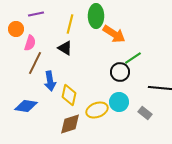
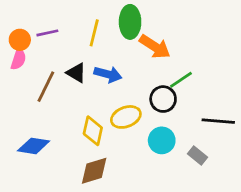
purple line: (36, 14) -> (47, 33), moved
pink semicircle: (30, 43) -> (18, 59), moved
black triangle: (65, 48) -> (76, 73), moved
blue arrow: (50, 81) -> (108, 74), moved, turned -66
yellow ellipse: (97, 110) -> (126, 117), moved

